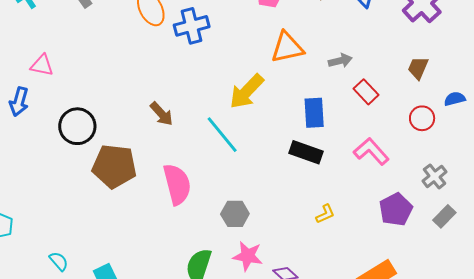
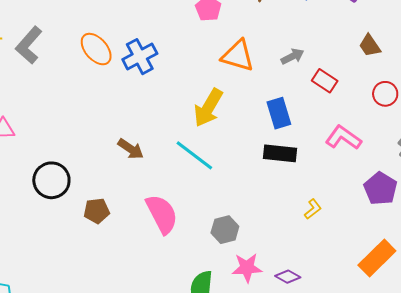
orange triangle: (287, 47) -> (238, 56), turned 42
brown trapezoid: (418, 68) -> (370, 46), turned -45
brown pentagon: (114, 166) -> (97, 211), size x0.6

